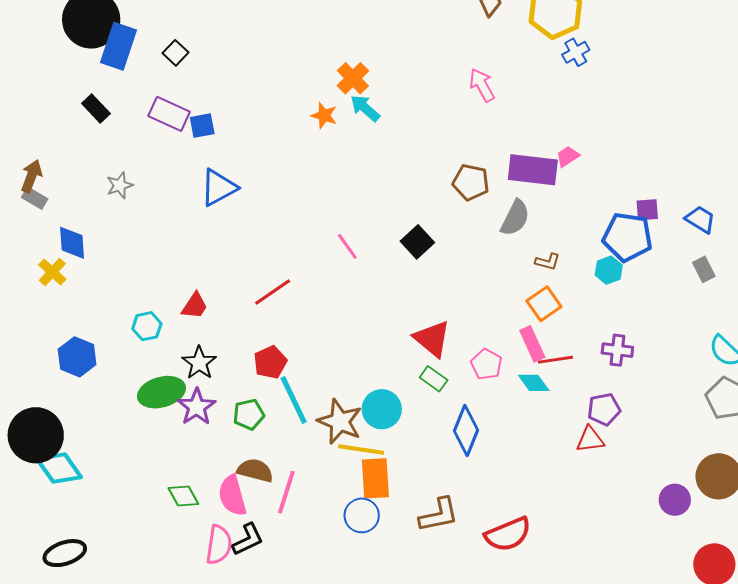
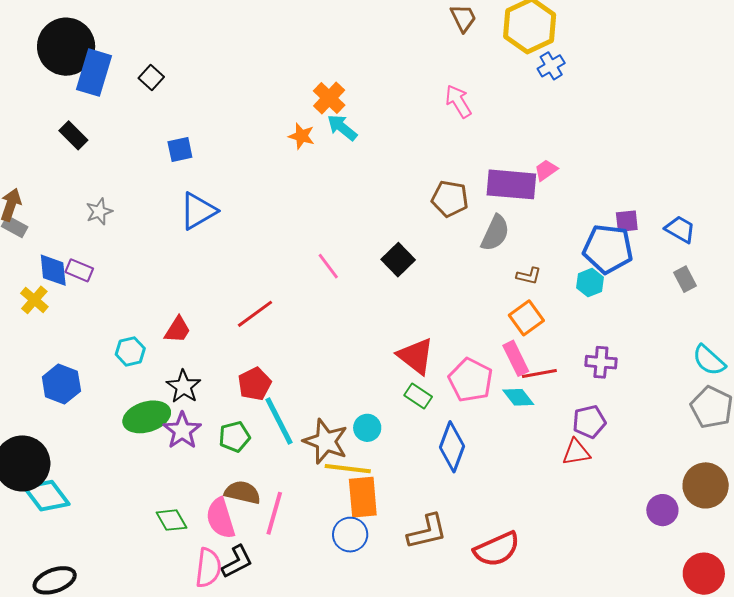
purple rectangle: (169, 114) -> (79, 270), moved, size x0.7
pink pentagon: (486, 364) -> (471, 380), size x1.4
cyan circle: (382, 409) -> (367, 428), size x0.7

